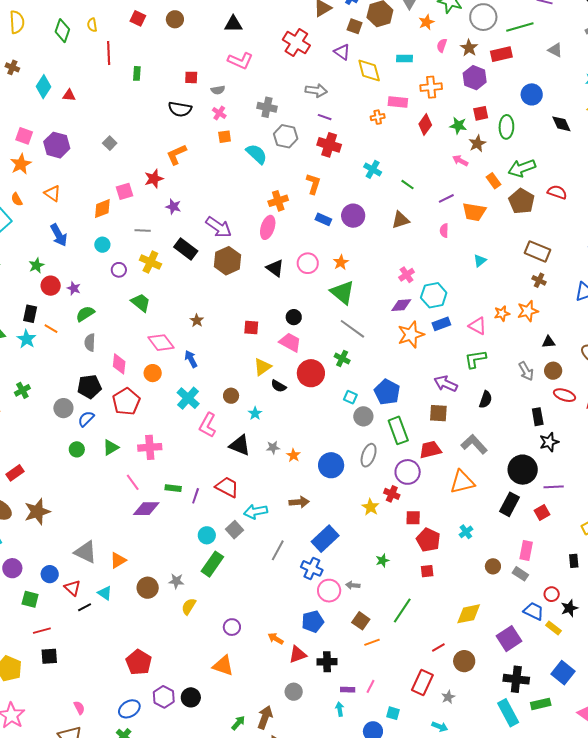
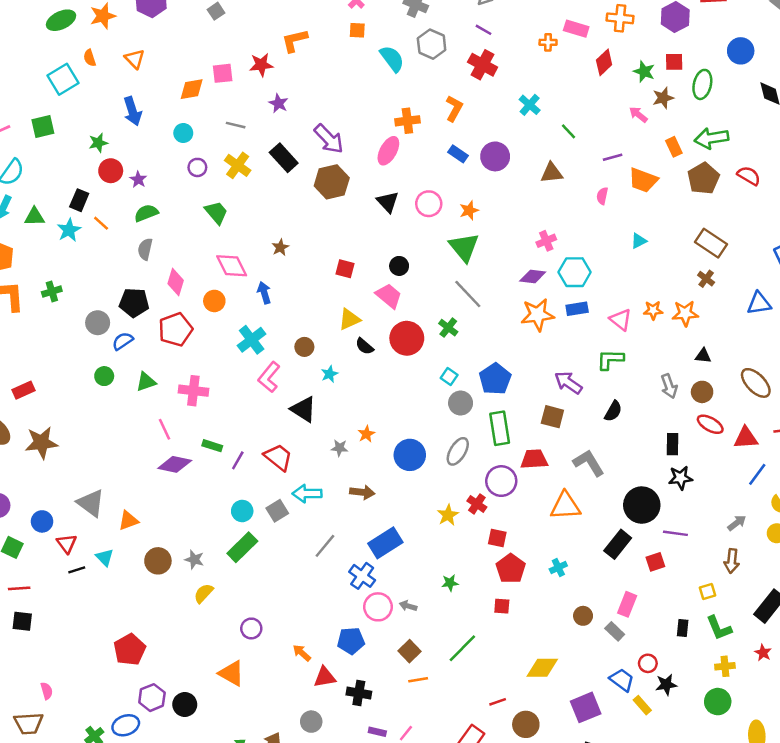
gray star: (273, 447) -> (339, 448), moved
blue ellipse: (129, 709) -> (126, 725), moved

